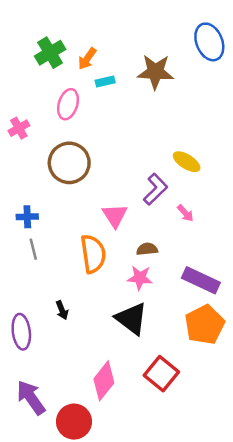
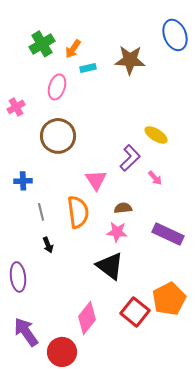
gray line: (33, 249) -> (41, 212), moved
black arrow: (62, 310) -> (48, 245), moved
orange pentagon: (205, 325) -> (169, 299), moved

